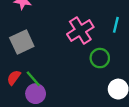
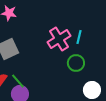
cyan line: (116, 25) -> (79, 37), moved

